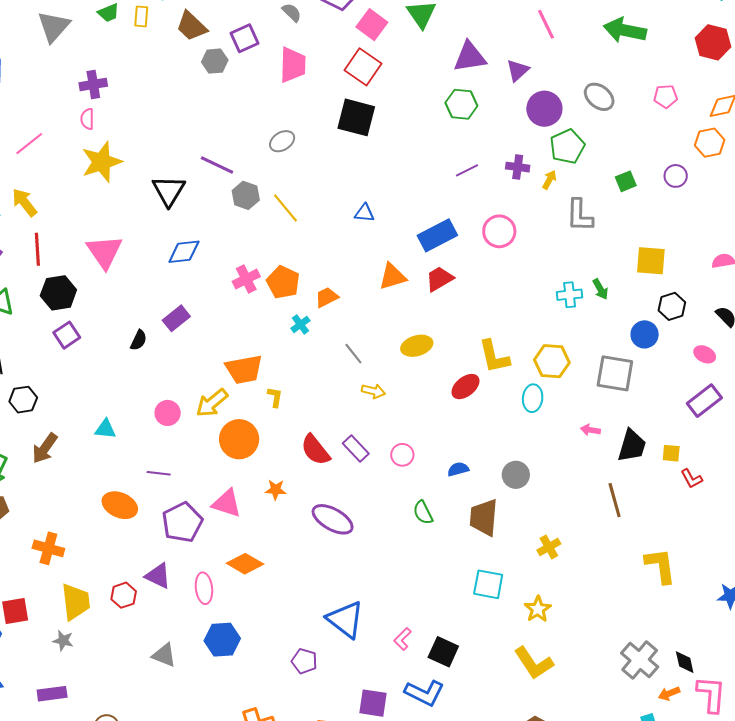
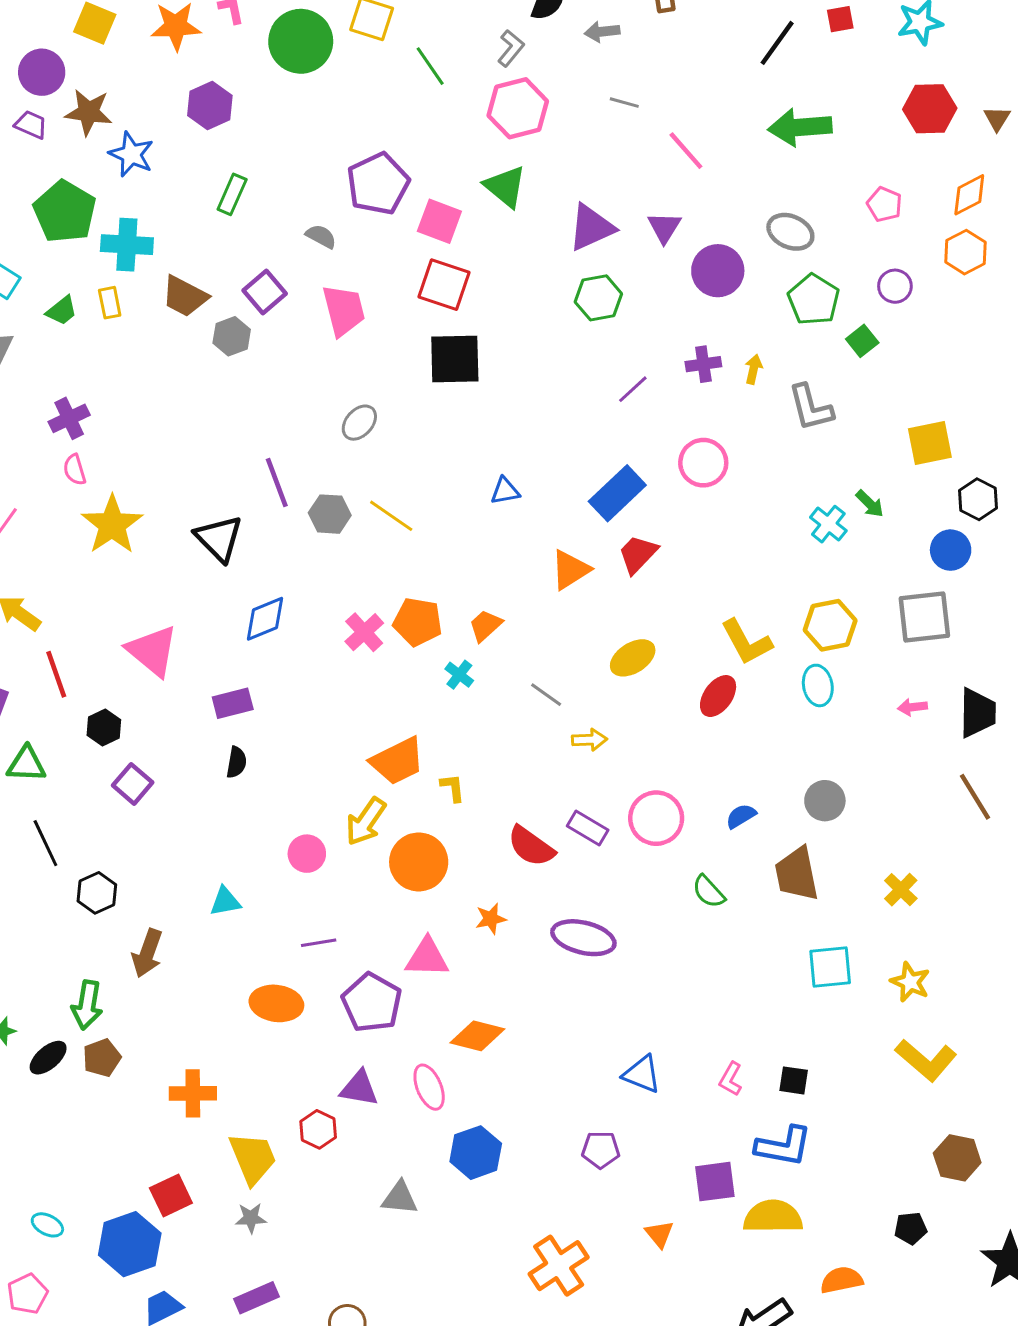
pink pentagon: (666, 96) -> (884, 204), turned -30
green pentagon: (567, 147) -> (814, 300), moved
purple line: (217, 165) -> (277, 483), turned 60
purple circle: (676, 176) -> (895, 286), moved
black hexagon: (58, 293) -> (104, 728), size x0.7
cyan cross: (570, 295) -> (828, 524), turned -30
purple rectangle: (176, 318) -> (233, 703), moved, turned 40
pink circle: (402, 455) -> (656, 818), size x1.6
blue triangle: (345, 619) -> (642, 1074), size x0.7
black square: (443, 652) -> (794, 1080), size x0.7

